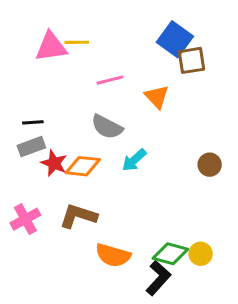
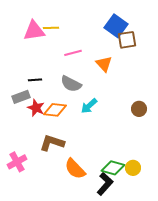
black line: (33, 122) -> (35, 80), moved
pink cross: (25, 219) -> (17, 162), moved
orange semicircle: (113, 255) -> (75, 169), turned 30

